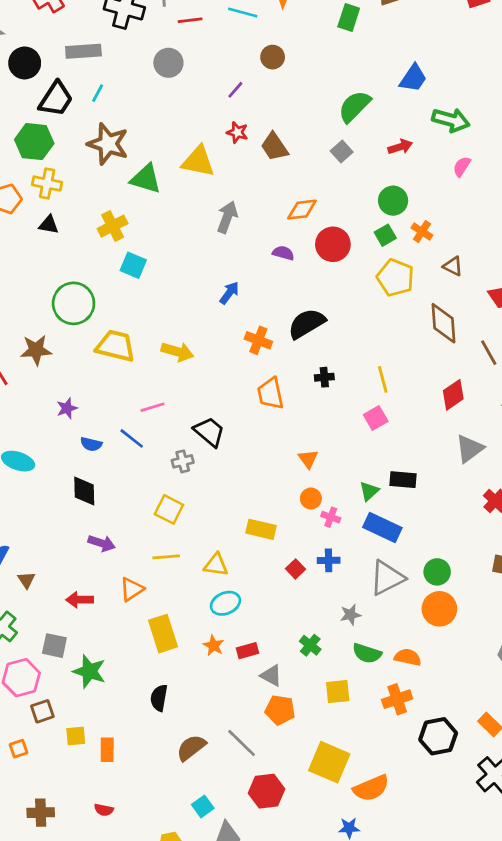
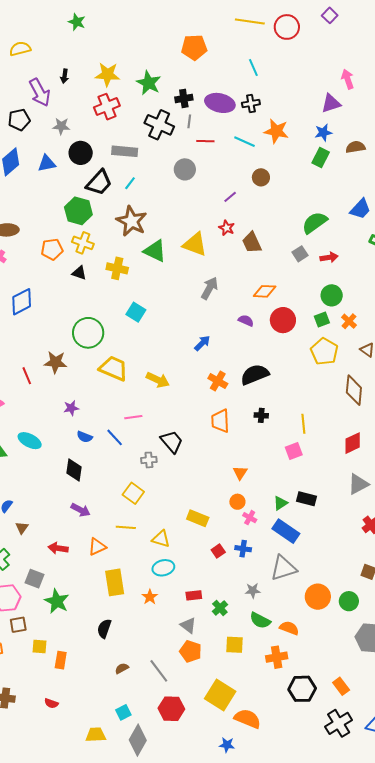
red arrow: (400, 147) -> (329, 257), moved
yellow cross: (113, 226) -> (117, 268), moved, turned 30
green circle: (437, 572) -> (349, 601), moved
red rectangle: (248, 651) -> (194, 595), moved
brown semicircle: (191, 748) -> (122, 668), size x0.6
orange semicircle: (371, 788) -> (248, 719), turned -144

